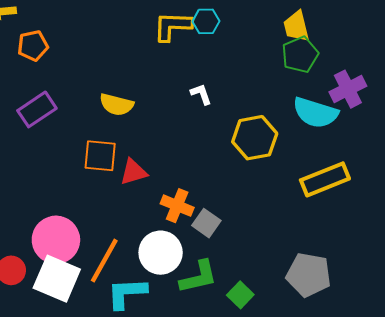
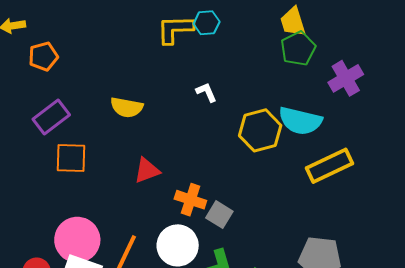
cyan semicircle: (315, 113) -> (300, 121), moved
orange square: (100, 156) -> (71, 158), moved

